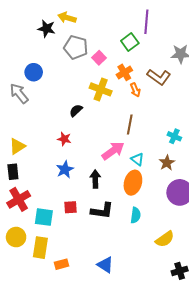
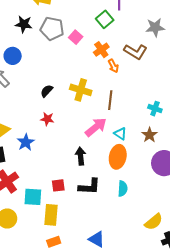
black star: (46, 29) -> (24, 24), moved
yellow cross: (101, 89) -> (81, 90), moved
black semicircle: (76, 111) -> (47, 91), moved
blue star: (65, 169) -> (26, 142), moved
yellow semicircle: (165, 239) -> (154, 222), moved
yellow rectangle: (40, 248) -> (51, 215), moved

